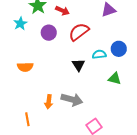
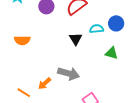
orange arrow: (49, 102) -> (45, 83), moved, turned 40
orange line: (27, 119) -> (24, 93), turned -48

